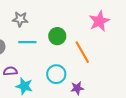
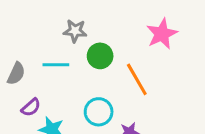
gray star: (20, 19) -> (75, 31), moved
purple semicircle: (10, 71) -> (31, 107), turned 144

